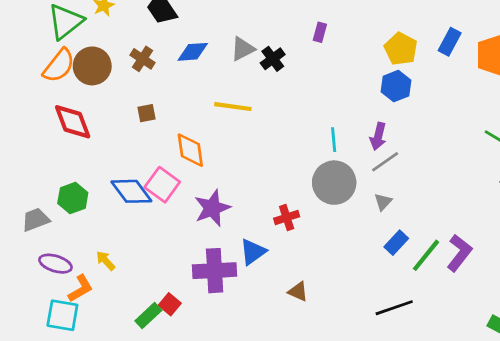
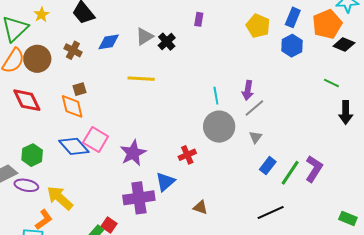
blue hexagon: (396, 86) -> (292, 46), moved
orange diamond: (190, 150) -> (72, 106), moved
yellow arrow: (106, 261) -> (60, 198), size x1.8
purple ellipse: (55, 264) -> (26, 185), moved

